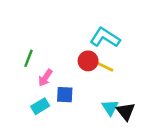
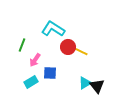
cyan L-shape: (105, 38) -> (53, 29), moved
cyan triangle: (110, 108) -> (85, 83), turned 32

